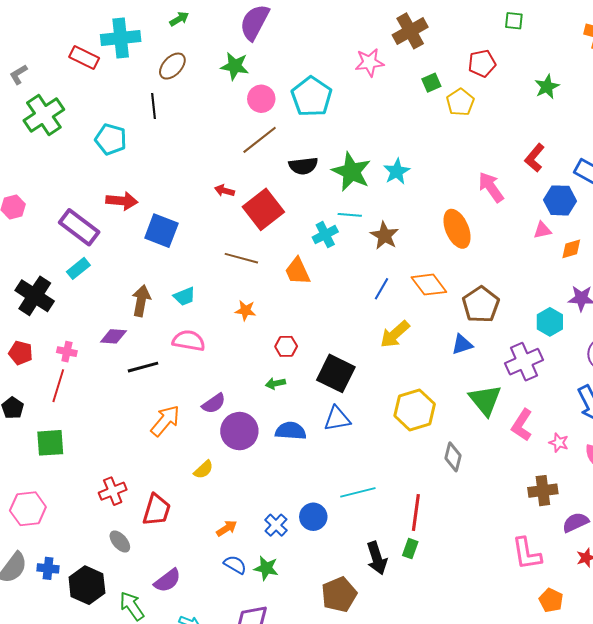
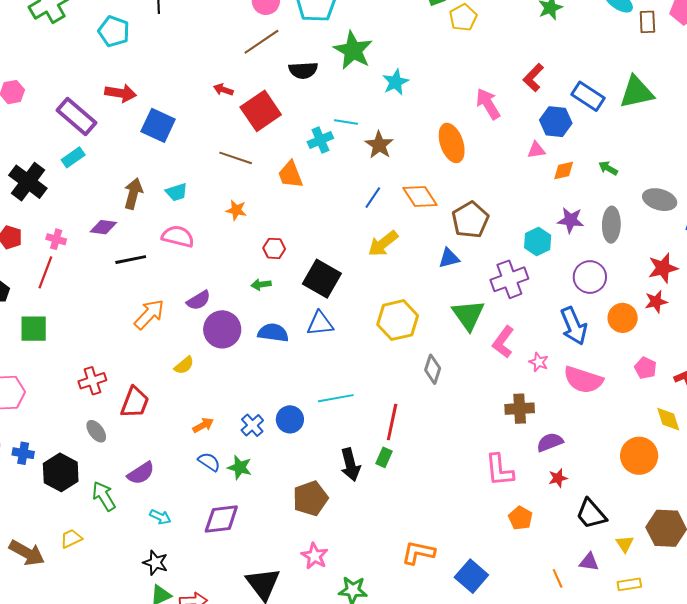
green star: (351, 172) -> (353, 50), moved

